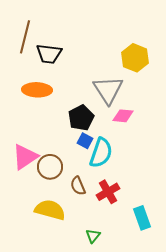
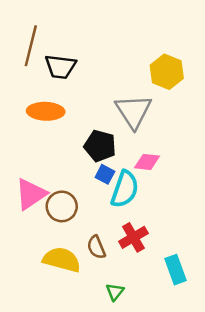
pink diamond: (123, 116) -> (147, 162), moved
black pentagon: (81, 118) -> (100, 146), turned -30
brown semicircle: (78, 186) -> (96, 247), moved

